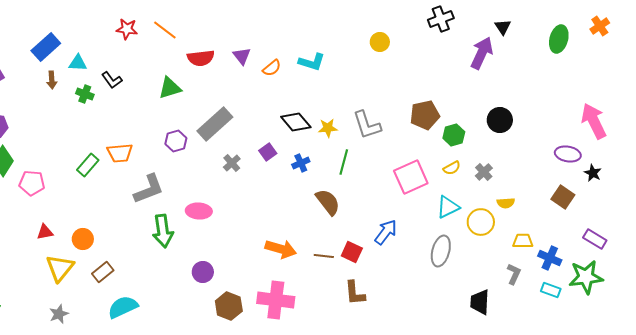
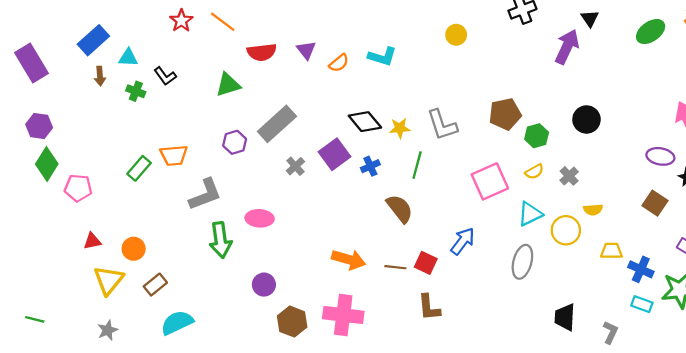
red star: (127, 29) -> (181, 21), turned 30
green ellipse: (559, 39) -> (651, 32), turned 40
purple square: (268, 152) -> (335, 154), size x1.6
gray L-shape: (514, 274) -> (610, 332), moved

